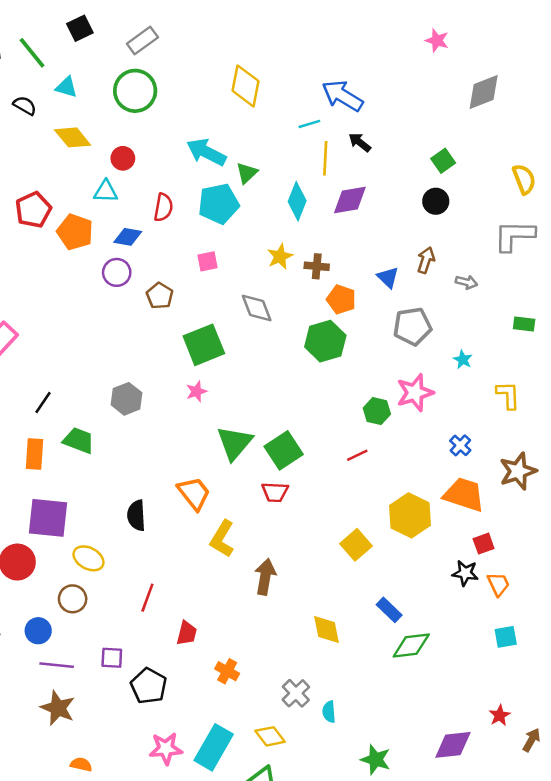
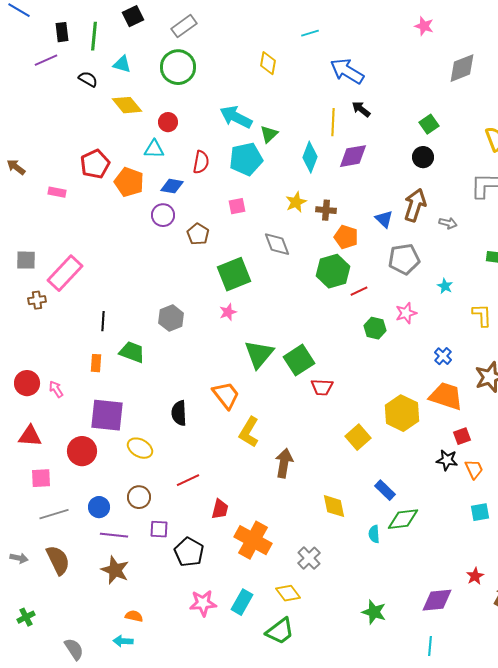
green line: (32, 53) -> (94, 36), turned 44
yellow diamond: (246, 86) -> (268, 63), size x0.7
cyan line: (309, 124) -> (310, 33), moved
brown arrow: (426, 260) -> (415, 205), size x1.5
pink star: (415, 393) -> (406, 313), size x0.7
black line: (43, 402) -> (103, 321), turned -30
orange rectangle: (34, 454) -> (96, 363), size x0.7
red line: (357, 455) -> (359, 291), moved
red trapezoid: (275, 492) -> (322, 387), moved
red line: (147, 598) -> (188, 480), turned 45
brown circle: (73, 599) -> (139, 497), moved
orange cross: (227, 671) -> (253, 540), size x1.8
cyan semicircle: (329, 712) -> (374, 534), moved
cyan rectangle: (214, 747) -> (242, 602), size x0.7

